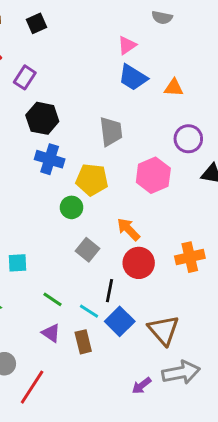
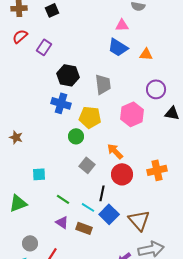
pink triangle: (127, 45) -> (122, 25), moved, turned 32
black hexagon: (42, 118) -> (68, 75), moved
brown rectangle: (83, 342) -> (84, 228), turned -56

